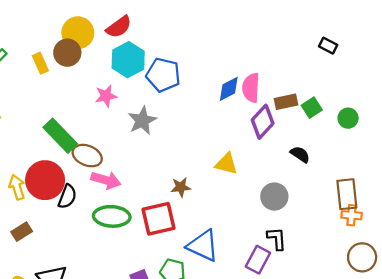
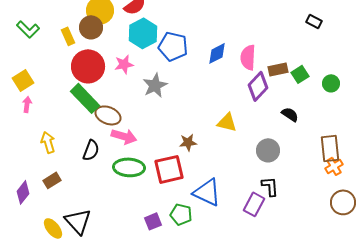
blue diamond: (229, 89) -> (217, 53), moved
red circle: (45, 180) -> (88, 66), moved
orange cross: (352, 215) -> (334, 166), turned -36

